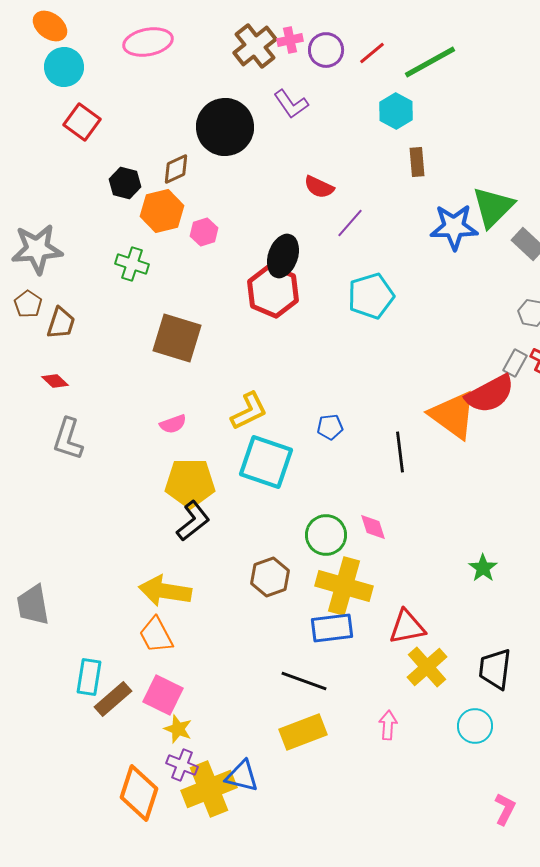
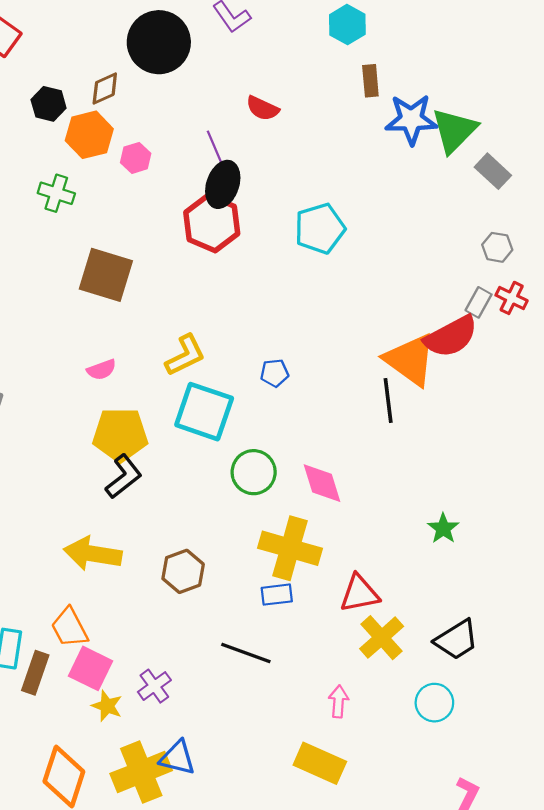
purple line: (350, 223) -> (215, 148), moved, turned -64
blue star: (454, 227) -> (411, 119), moved
black line: (400, 452) -> (388, 401), moved
pink diamond: (373, 527) -> (322, 483), size x1.4
green circle: (326, 535) -> (254, 472), moved
brown hexagon: (270, 577) -> (183, 571), moved
blue rectangle: (332, 628) -> (277, 595), size x0.7
orange trapezoid: (156, 635) -> (70, 628), moved
black trapezoid: (495, 669) -> (456, 640), turned -129
brown rectangle: (113, 699) -> (35, 673), turned -30
yellow rectangle: (303, 732) -> (320, 763), moved, turned 45
purple cross: (182, 765) -> (154, 686), moved, turned 32

